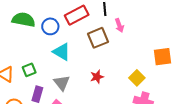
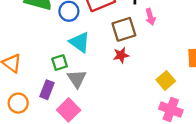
green square: (29, 70) -> (60, 63), moved
red star: (97, 77) -> (121, 55), moved

